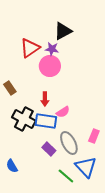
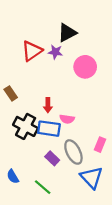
pink circle: (50, 66) -> (85, 67), moved
pink semicircle: (63, 112) -> (67, 119), turned 40
green line: (66, 176) -> (43, 187), moved

